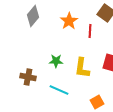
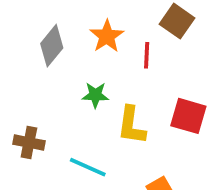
gray diamond: (33, 16) -> (52, 46), moved
green star: (56, 61) -> (95, 95), moved

